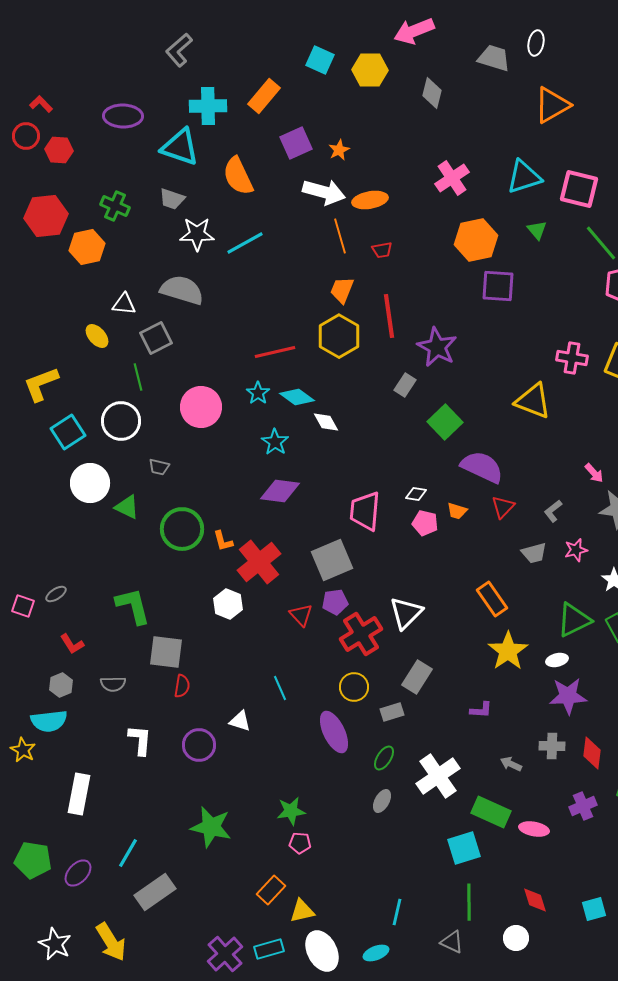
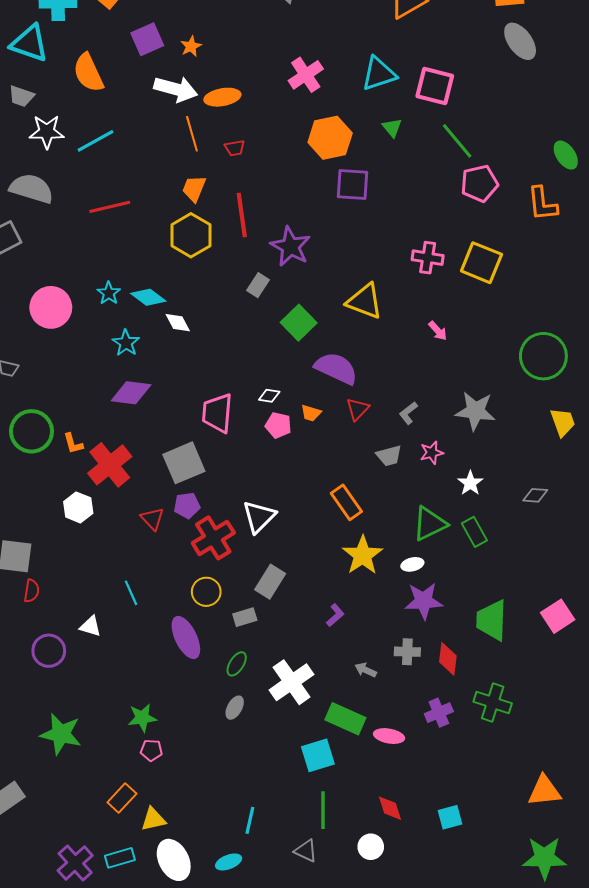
red line: (275, 352) -> (110, 207), moved
yellow triangle: (533, 401) -> (365, 301), moved
pink arrow: (594, 473) -> (438, 331), moved
purple L-shape: (481, 710) -> (335, 615), turned -45

